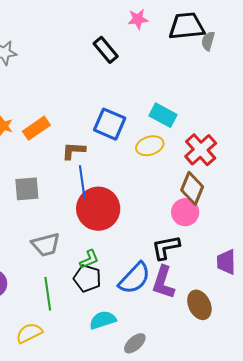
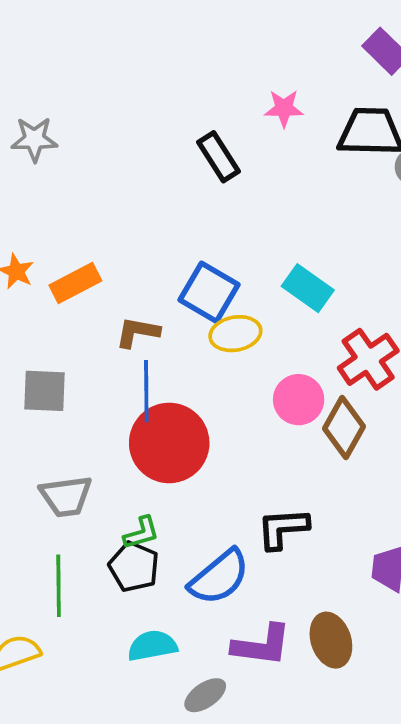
yellow ellipse: (150, 146) -> (235, 334), moved
pink circle: (185, 212) -> (299, 400), moved
purple L-shape: (163, 282) -> (262, 645), moved, turned -108

